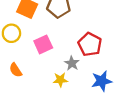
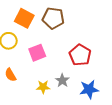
gray star: (72, 63) -> (62, 80), moved
yellow star: (60, 80) -> (43, 87), moved

